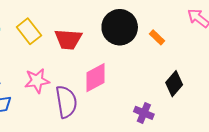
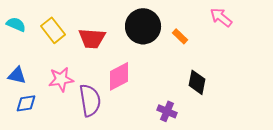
black diamond: (174, 84) -> (197, 82), turned -30

